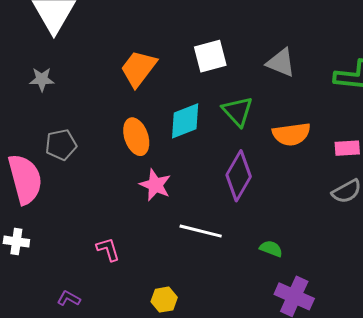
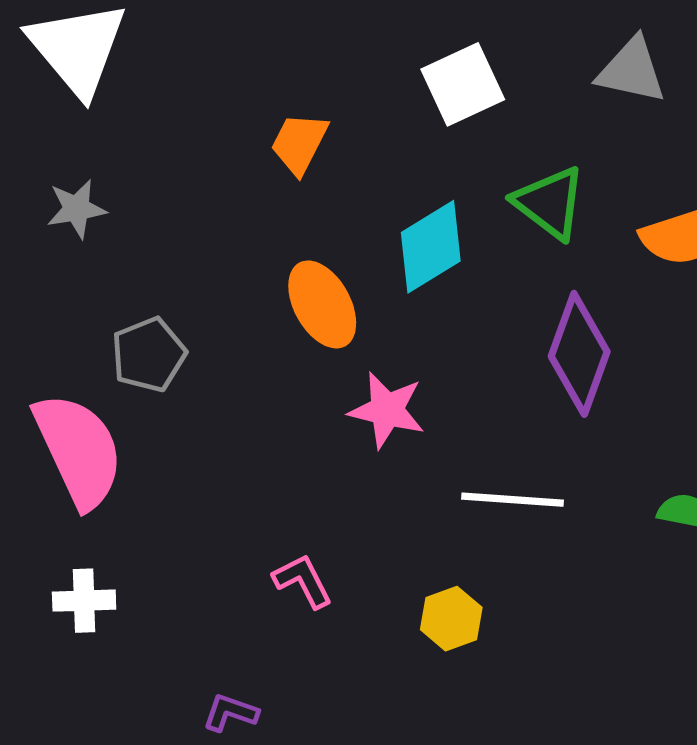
orange trapezoid: (139, 69) -> (299, 143), size x0.7
yellow hexagon: (164, 300) -> (451, 619), moved

